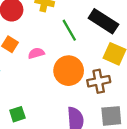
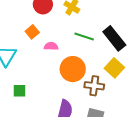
green line: (69, 30) -> (84, 36), turned -60

